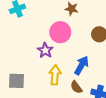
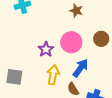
pink circle: (60, 32) -> (71, 42), moved

